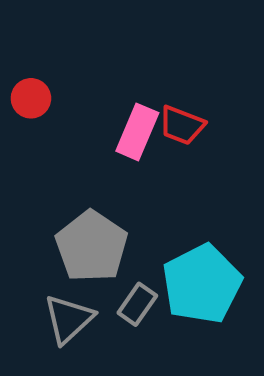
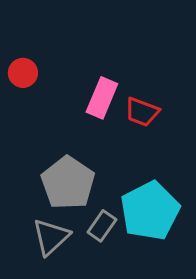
red trapezoid: (182, 125) -> (142, 112), moved

